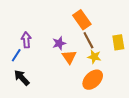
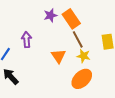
purple arrow: (26, 40) -> (27, 40), moved
purple star: (59, 43) -> (50, 15), moved

